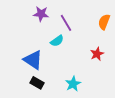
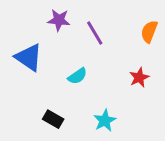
cyan semicircle: (57, 41) -> (77, 76), moved
blue triangle: (33, 60) -> (29, 57), moved

